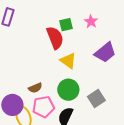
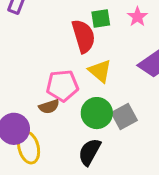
gray square: (96, 99) -> (124, 116), moved
pink pentagon: (43, 107) -> (62, 86), moved

